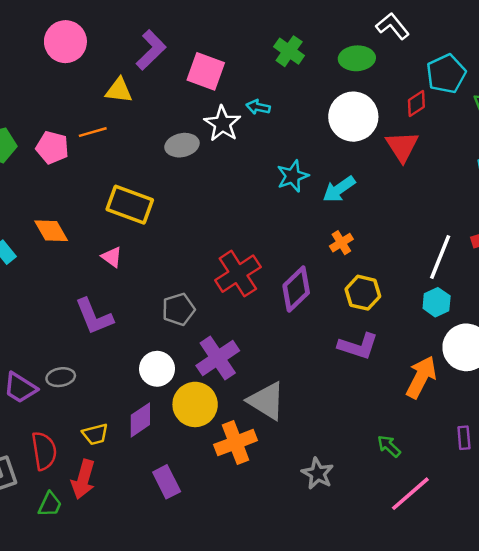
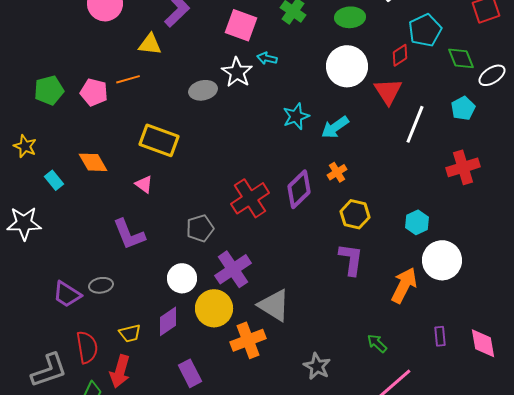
pink square: (206, 71) -> (241, 25), moved
white line: (440, 257) -> (415, 124), moved
purple diamond: (296, 289) -> (299, 189), moved
purple L-shape: (358, 346) -> (351, 259), turned -100

